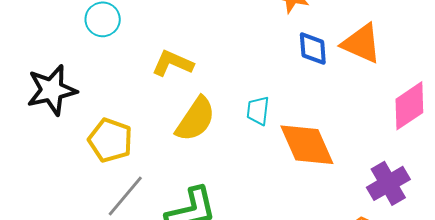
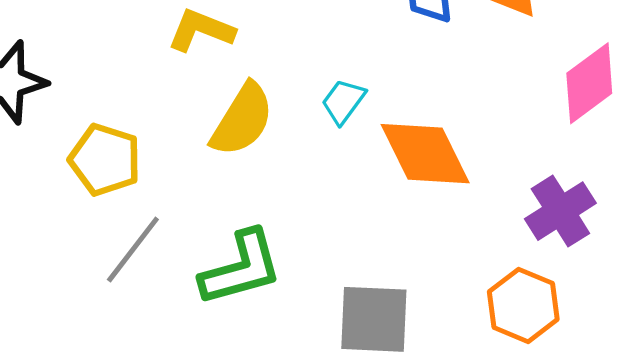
cyan trapezoid: (258, 111) -> (343, 101), turned 32

